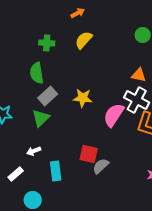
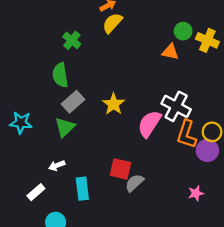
yellow semicircle: (84, 40) -> (112, 23), moved
green cross: (47, 43) -> (72, 40), turned 35
orange triangle: (139, 75) -> (170, 52), moved
yellow star: (83, 98) -> (114, 104), turned 30

